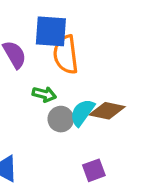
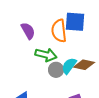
blue square: (51, 31) -> (75, 22), moved
green arrow: (44, 94) -> (46, 55), size x1.5

